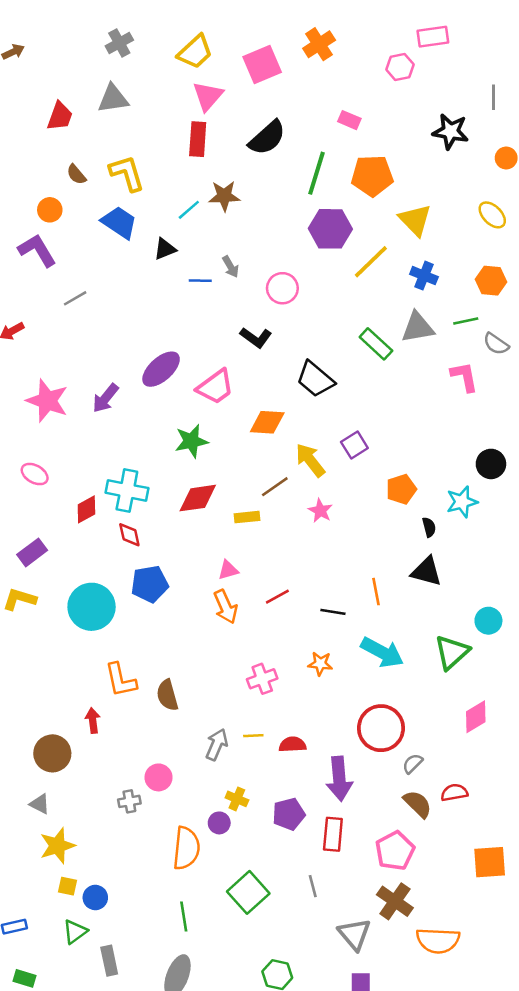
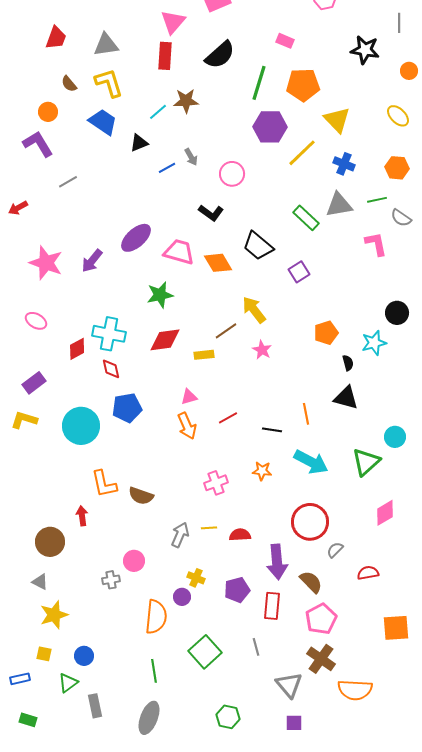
gray triangle: (113, 99) -> (106, 45), moved
blue line: (200, 281) -> (167, 168), turned -30
pink trapezoid: (215, 387) -> (179, 252), turned -128
orange diamond: (267, 422) -> (218, 263), moved, turned 56
purple square: (354, 445) -> (299, 272), moved
brown semicircle: (167, 695) -> (141, 496), turned -55
brown semicircle: (418, 804) -> (311, 582), moved
yellow square: (67, 886) -> (44, 654), moved

